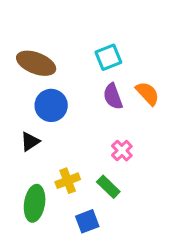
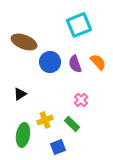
cyan square: (108, 57) -> (79, 25), moved, size x1.4
blue circle: (51, 105) -> (50, 62), moved

